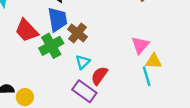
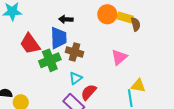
brown cross: (78, 33) -> (74, 52), turned -30
pink triangle: (140, 45) -> (119, 57), moved

